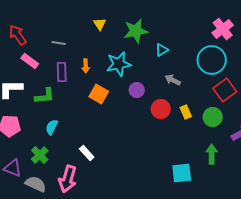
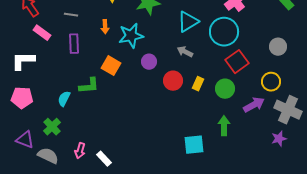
cyan triangle: (162, 50) -> (188, 22), moved, size x1.6
orange arrow: (86, 66) -> (105, 27), moved
green L-shape: (45, 96) -> (89, 86), moved
yellow rectangle: (186, 112) -> (198, 84), turned 48
white rectangle: (87, 153) -> (104, 159), moved
pink arrow: (68, 179) -> (80, 151), size x0.6

